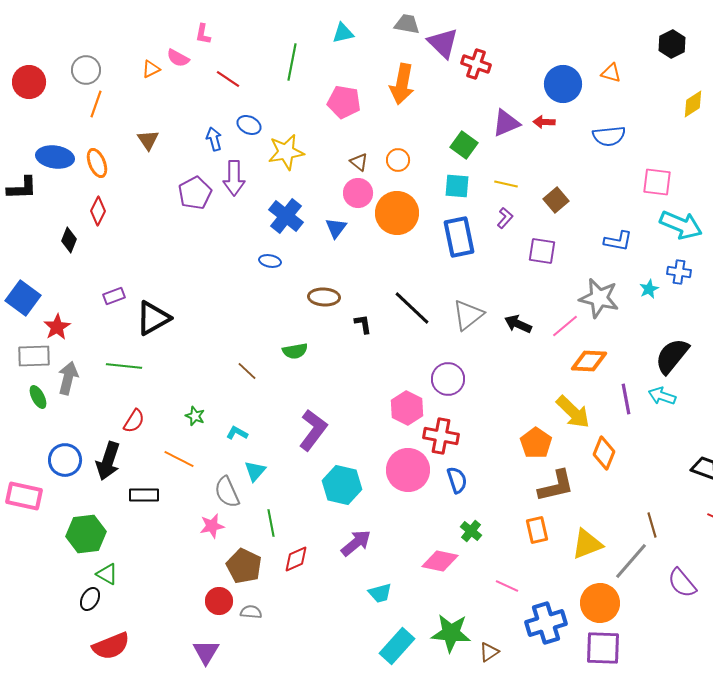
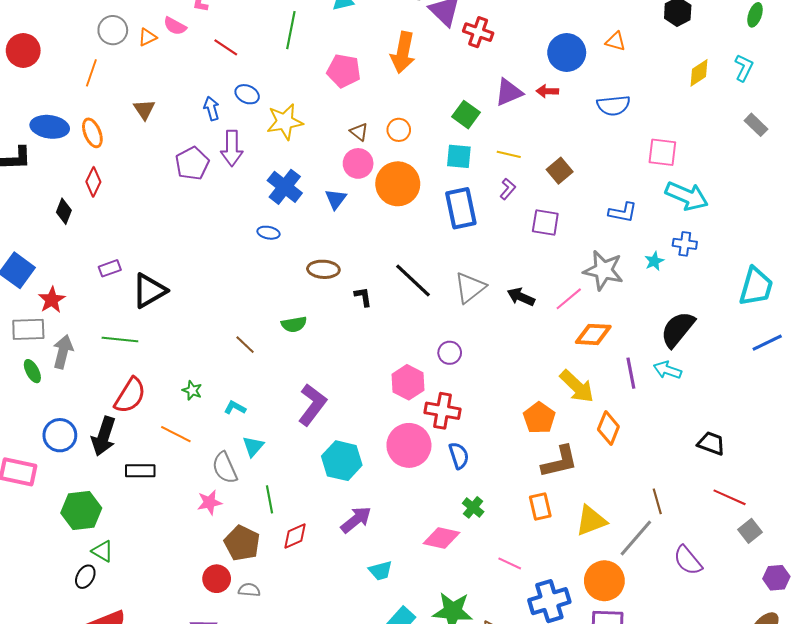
gray circle: (86, 70) -> (113, 30), moved
purple circle: (448, 379) -> (450, 353), size x0.7
red semicircle: (134, 421) -> (130, 396), size x1.5

